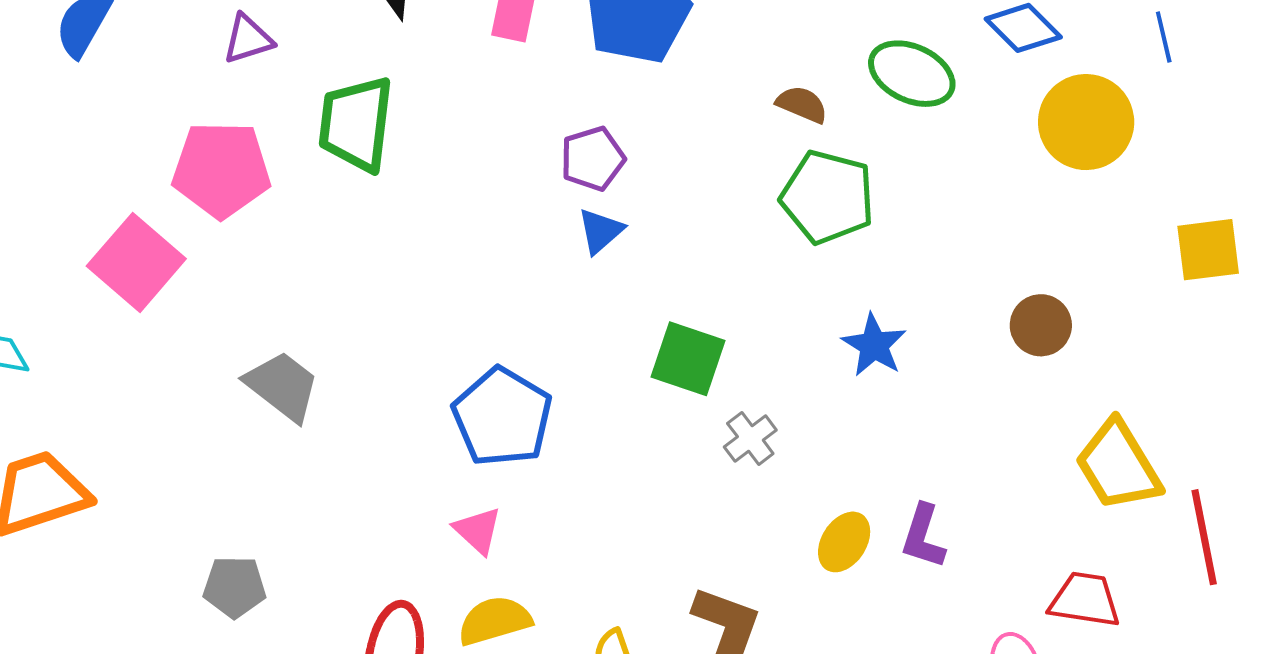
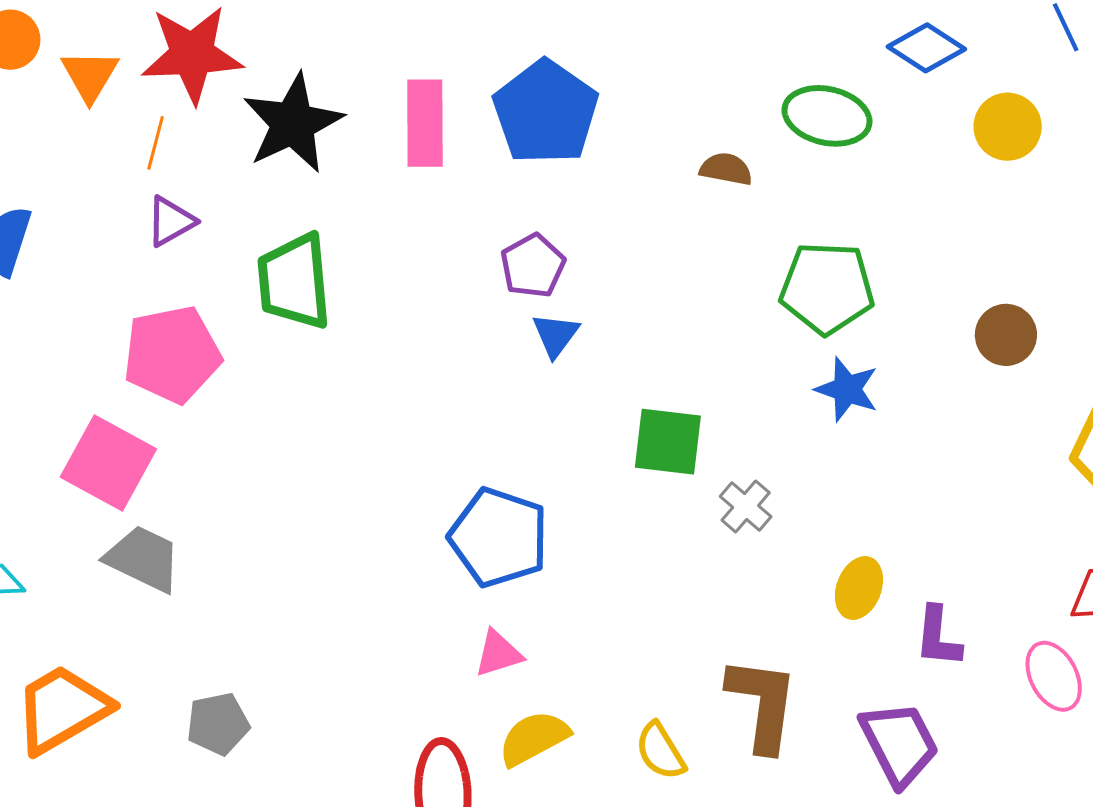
yellow circle: (1086, 122) -> (1008, 127), size x0.7
green pentagon: (828, 197) -> (827, 288), moved
gray trapezoid: (282, 386) -> (143, 559), moved
pink triangle: (478, 530) -> (498, 654), turned -48
purple L-shape: (923, 536) -> (938, 637), moved
gray pentagon: (235, 587) -> (218, 724), moved

